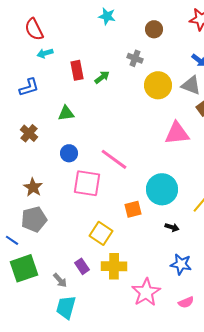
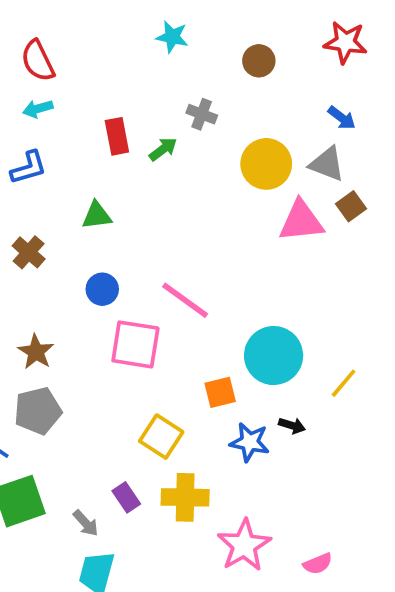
cyan arrow: (45, 53) -> (38, 109), moved
gray cross: (135, 58) -> (202, 114), moved
pink triangle: (177, 133) -> (301, 221), moved
blue star: (181, 264) -> (250, 442), moved

